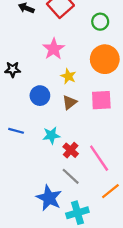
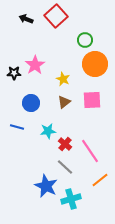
green circle: (100, 22) -> (85, 40), moved
pink star: (54, 49) -> (35, 65), moved
blue circle: (40, 96) -> (31, 103), moved

